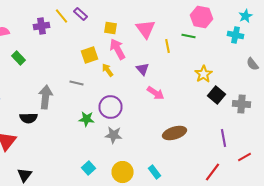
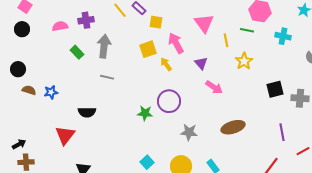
purple cross: (42, 26) -> (86, 20), moved
yellow square: (110, 28) -> (156, 22), moved
cyan cross: (236, 35) -> (283, 36), moved
yellow star: (204, 74) -> (244, 61), moved
gray line: (76, 83) -> (107, 77), moved
black square: (216, 95) -> (275, 89), turned 36
gray arrow: (46, 97) -> (104, 46), moved
gray star: (114, 135) -> (189, 132), moved

